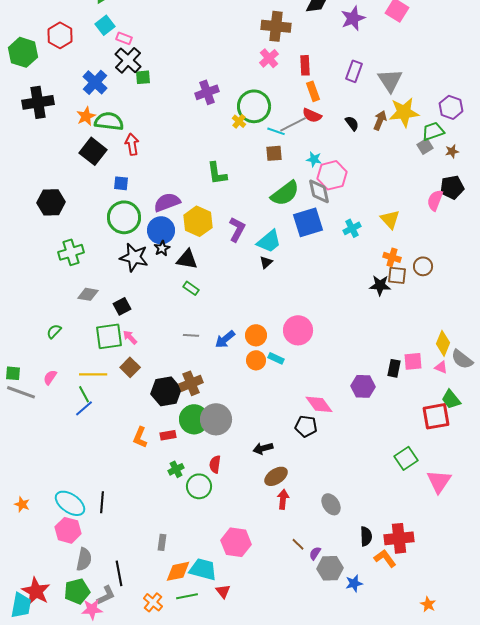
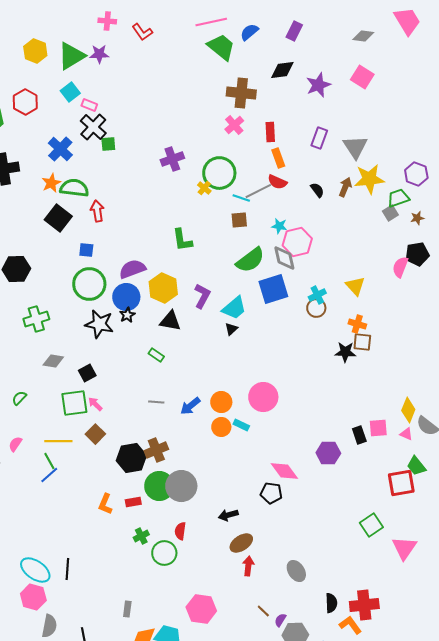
black triangle: (187, 259) -> (170, 321), moved
brown circle: (423, 266) -> (316, 308), moved
black rectangle: (394, 368) -> (359, 435), turned -30

